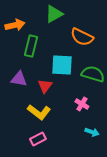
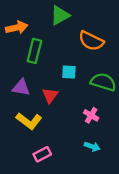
cyan square: (62, 65) -> (69, 72), size x0.6
yellow L-shape: (39, 112) -> (29, 121), moved
cyan arrow: (92, 132) -> (92, 146), moved

